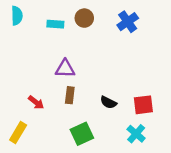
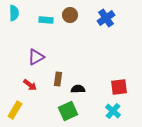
purple triangle: (65, 69) -> (36, 57), moved, turned -30
black semicircle: (108, 102) -> (78, 89), moved, turned 152

